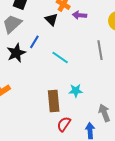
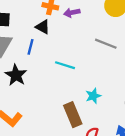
blue line: (34, 42) -> (30, 47), moved
gray line: (100, 50) -> (106, 44), turned -42

